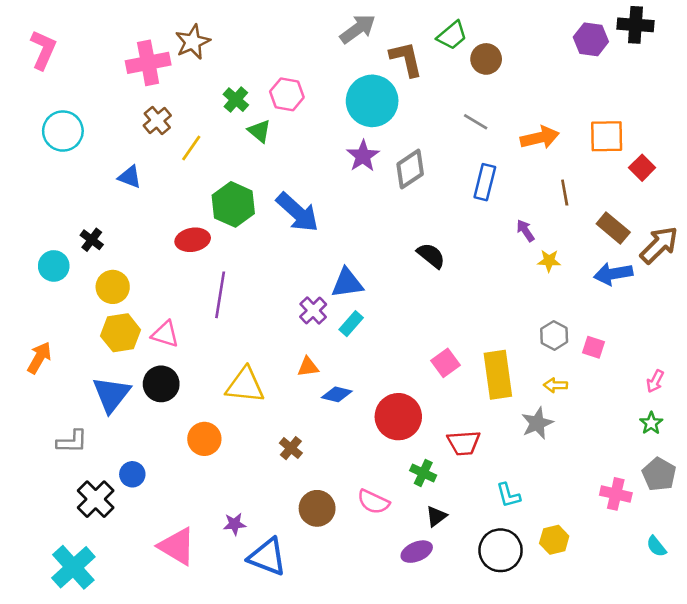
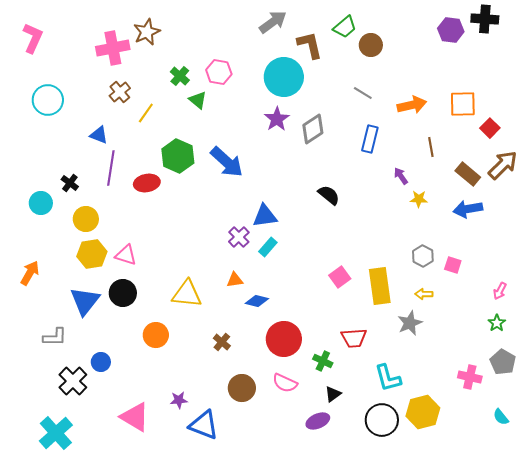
brown arrow: (659, 245) -> (503, 165), moved
purple line: (220, 295) -> (111, 168), moved
red circle: (398, 417) -> (284, 339), moved
cyan L-shape: (508, 495) -> (388, 378), size x1.4
yellow hexagon: (554, 540) -> (423, 412), size x1.5

